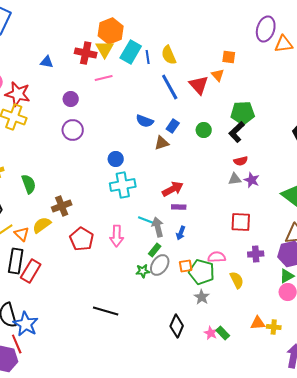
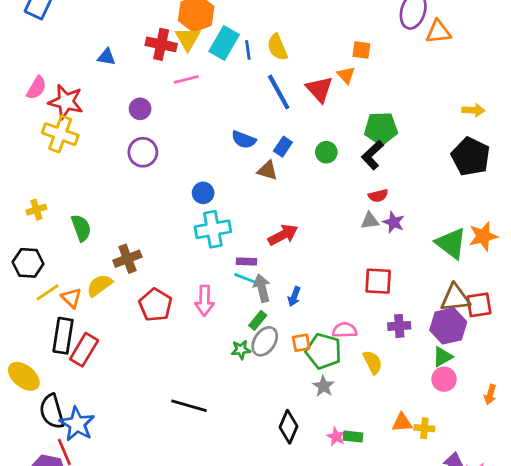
brown triangle: (162, 143) -> (268, 170), turned 35
purple rectangle: (179, 207) -> (247, 261), moved
green rectangle: (223, 333) -> (353, 437), turned -40

